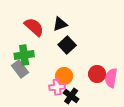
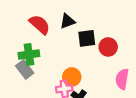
black square: (67, 45) -> (87, 38), moved, turned 36
red circle: (97, 74) -> (108, 47), moved

